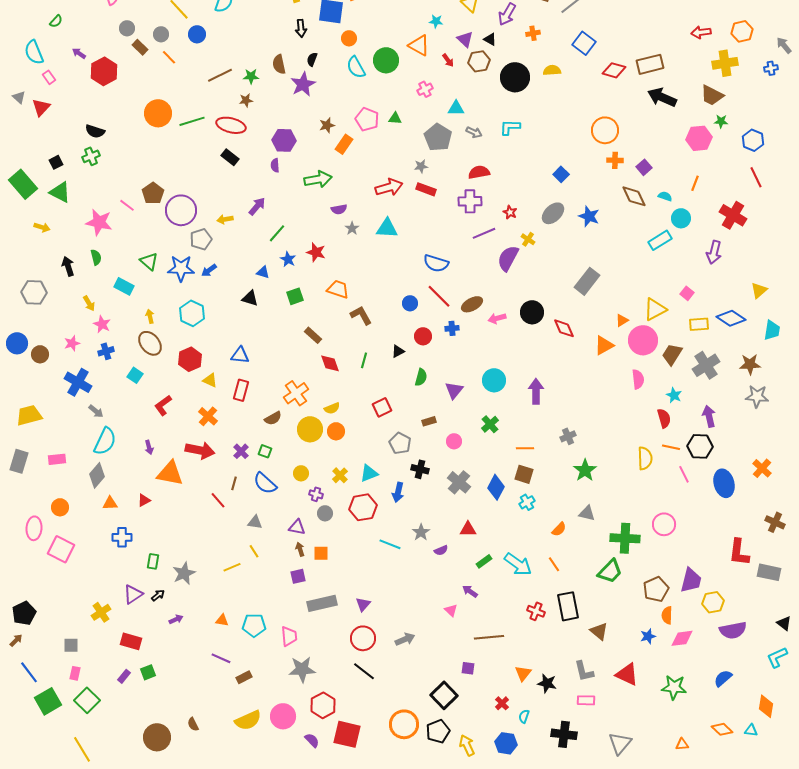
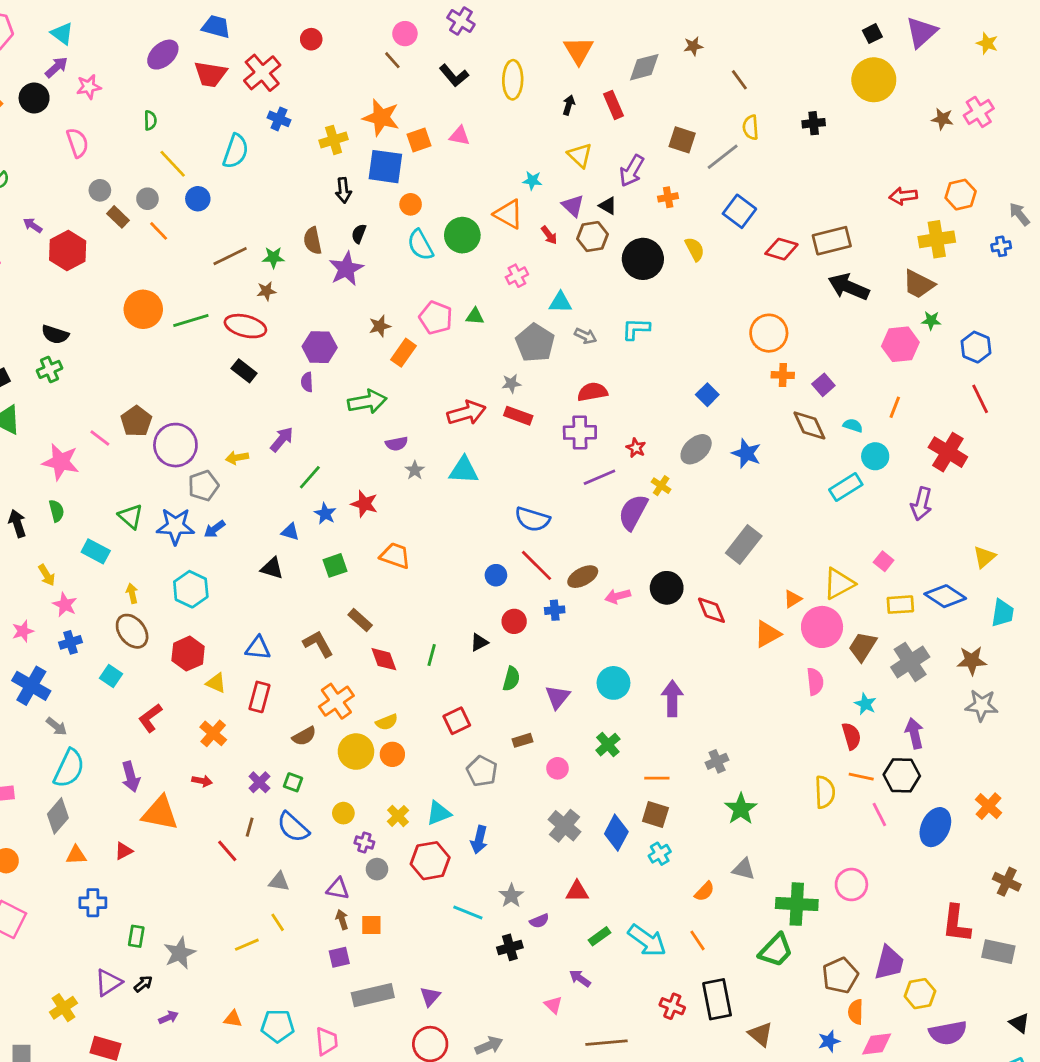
yellow semicircle: (552, 70) -> (695, 249), turned 66
brown L-shape: (361, 315) -> (318, 644), moved
purple arrow: (149, 447) -> (131, 777), size x1.5
red arrow: (200, 450) -> (202, 781), size x0.5
black cross: (420, 469) -> (510, 947), moved, turned -30
blue ellipse: (724, 483) -> (935, 827), turned 40

